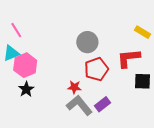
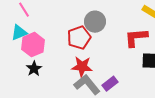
red pentagon: (96, 69) -> (79, 38), moved
red star: (74, 87) -> (82, 67), size x1.5

